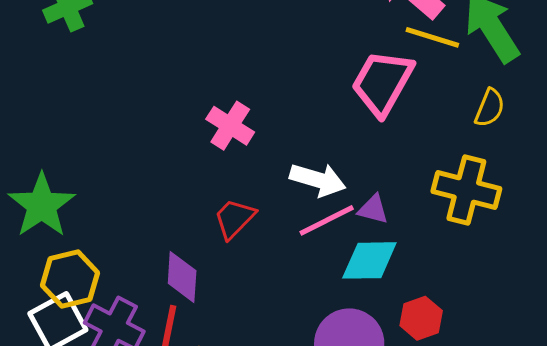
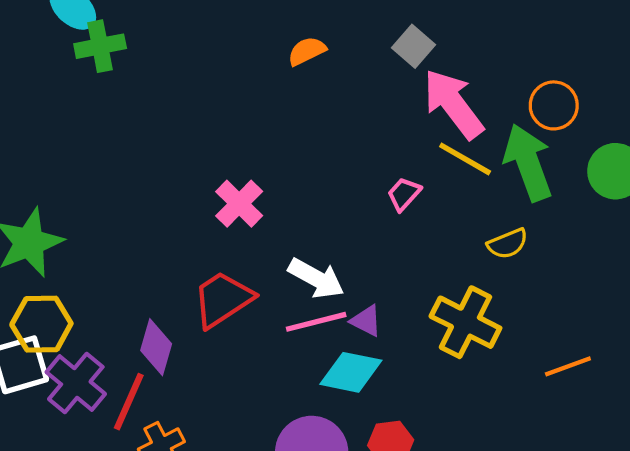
pink trapezoid: (382, 83) -> (404, 194), size x0.5
yellow semicircle: (490, 108) -> (508, 244), turned 33
red trapezoid: (234, 219) -> (223, 299), size x1.4

